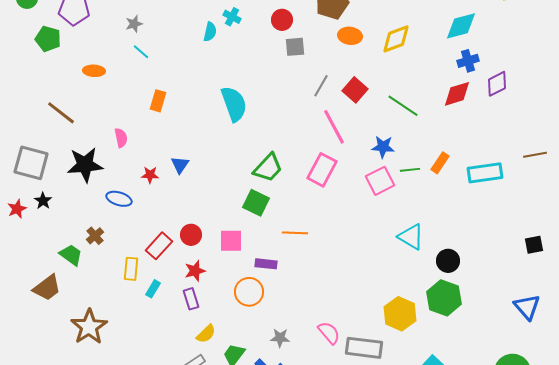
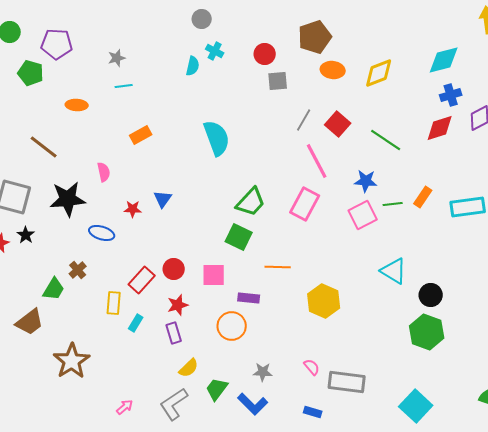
cyan line: (141, 52) -> (124, 86), turned -48
orange rectangle: (158, 101) -> (141, 135), turned 45
green trapezoid: (71, 255) -> (54, 289), turned 85
yellow hexagon: (400, 314) -> (324, 301), moved
pink semicircle: (329, 333) -> (312, 367), size x0.7

